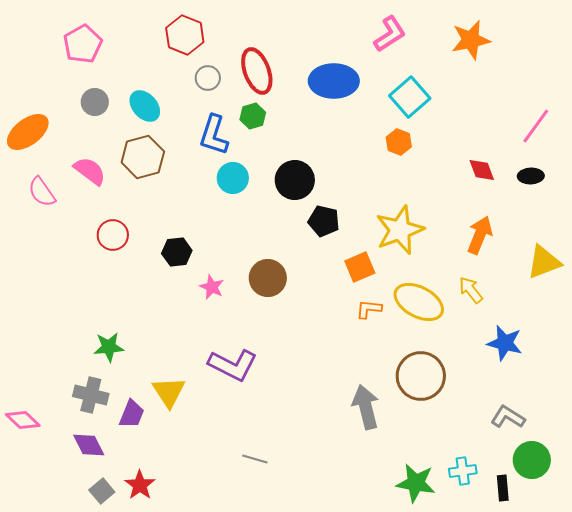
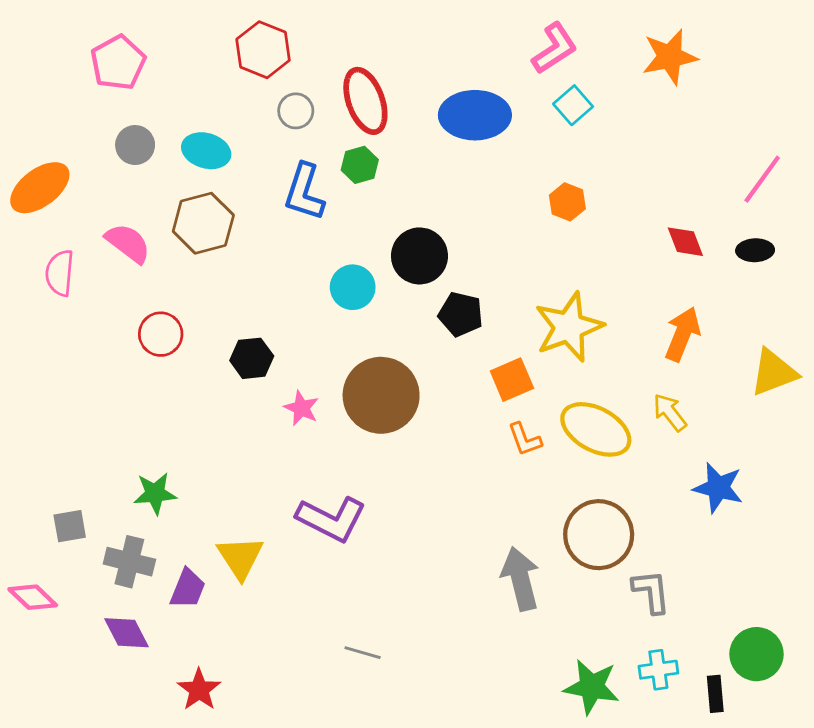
cyan square: (410, 97) -> (573, 105), moved, size x0.7
cyan ellipse: (145, 106) -> (206, 151), turned -32
cyan circle: (233, 178) -> (353, 287), moved
pink semicircle: (42, 192) -> (60, 273), turned 40
brown circle: (268, 278) -> (381, 395), size x1.4
orange L-shape: (369, 309) -> (525, 439), turned -116
gray L-shape: (508, 417) -> (651, 592), moved, turned 52
gray square: (102, 491) -> (70, 526), moved, turned 30

